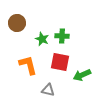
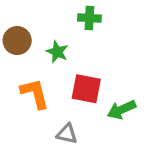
brown circle: (17, 23) -> (17, 41), moved
green cross: (62, 36) -> (89, 18), moved

